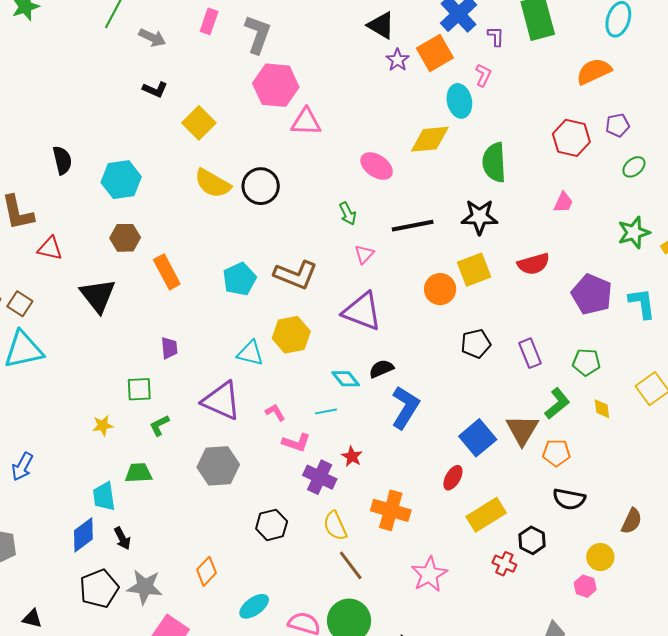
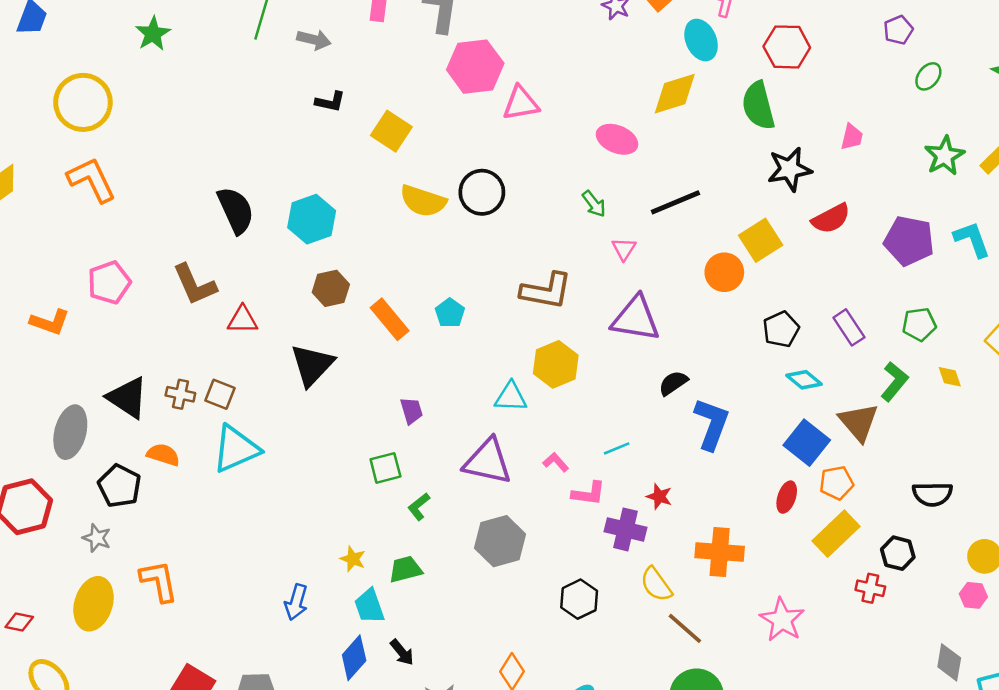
red hexagon: (571, 138) -> (787, 47), moved
black semicircle: (62, 160) -> (236, 210), size x1.4
black star: (479, 217) -> (790, 169), moved
cyan pentagon: (239, 279) -> (450, 313), moved, size x0.7
black triangle: (98, 296) -> (312, 365), turned 33
cyan diamond: (346, 379) -> (804, 380), moved
yellow star: (103, 425) -> (353, 559), moved, turned -30
orange pentagon: (556, 453) -> (836, 483), moved
blue arrow: (22, 467) -> (296, 602), moved

